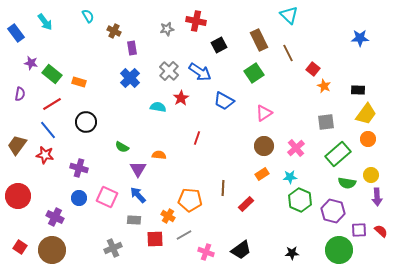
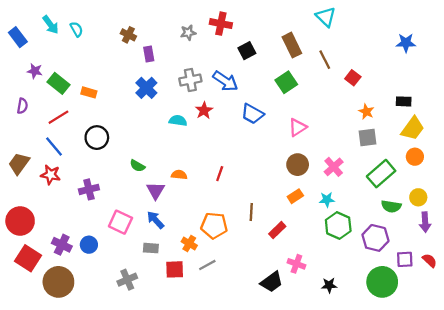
cyan semicircle: (88, 16) -> (76, 29), moved
gray cross: (169, 71) -> (190, 80), turned 36
orange star: (324, 86) -> (366, 112), moved
red line: (197, 138) -> (220, 174), moved
purple cross: (79, 168) -> (89, 189), turned -30
blue circle: (79, 198) -> (89, 245), moved
red square: (20, 247) -> (28, 258), moved, size x1.6
pink cross: (206, 252) -> (296, 264), moved

